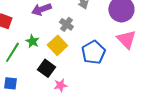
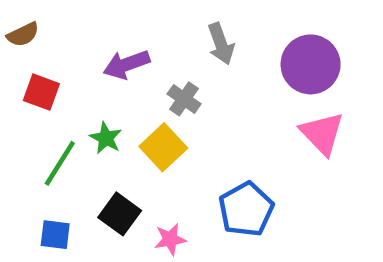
blue pentagon: (93, 52) -> (246, 209), moved
black square: (46, 68) -> (120, 214), moved

